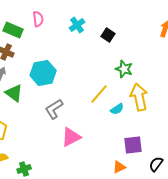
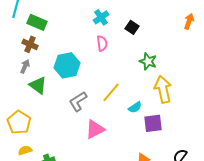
pink semicircle: (38, 19) -> (102, 43), moved
yellow line: (99, 94) -> (111, 92), moved
cyan semicircle: (117, 109) -> (135, 107), moved
purple square: (133, 145) -> (153, 123), moved

